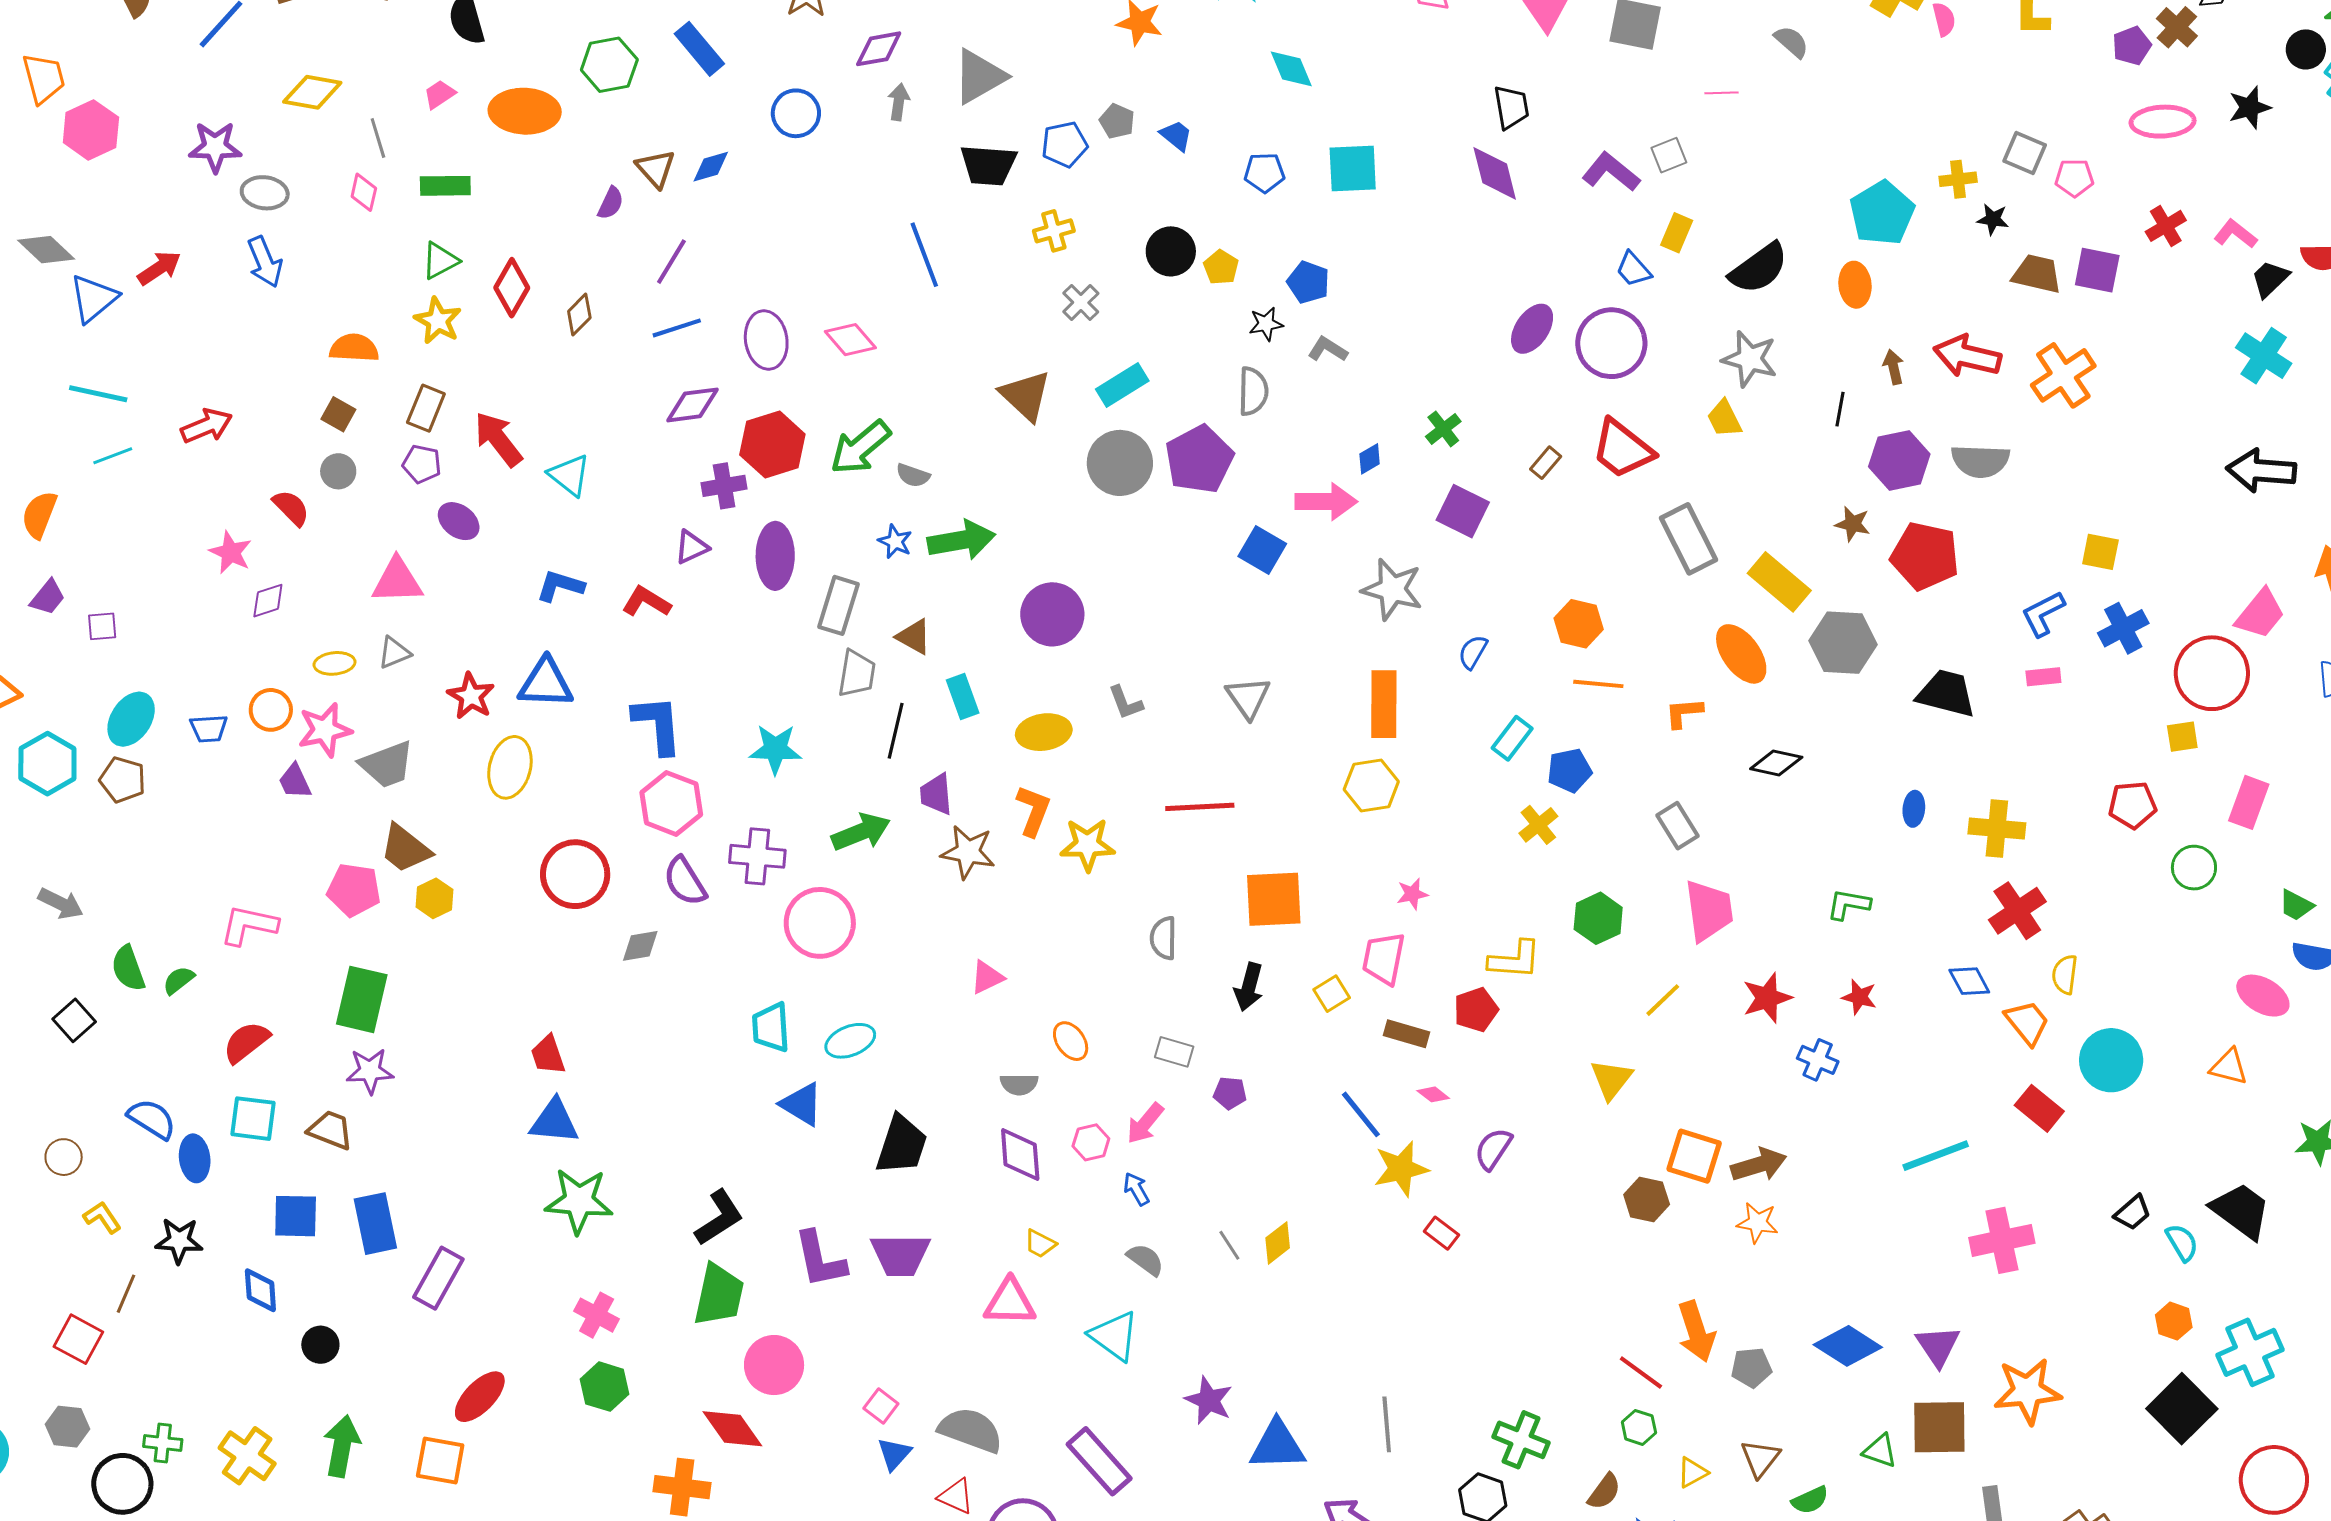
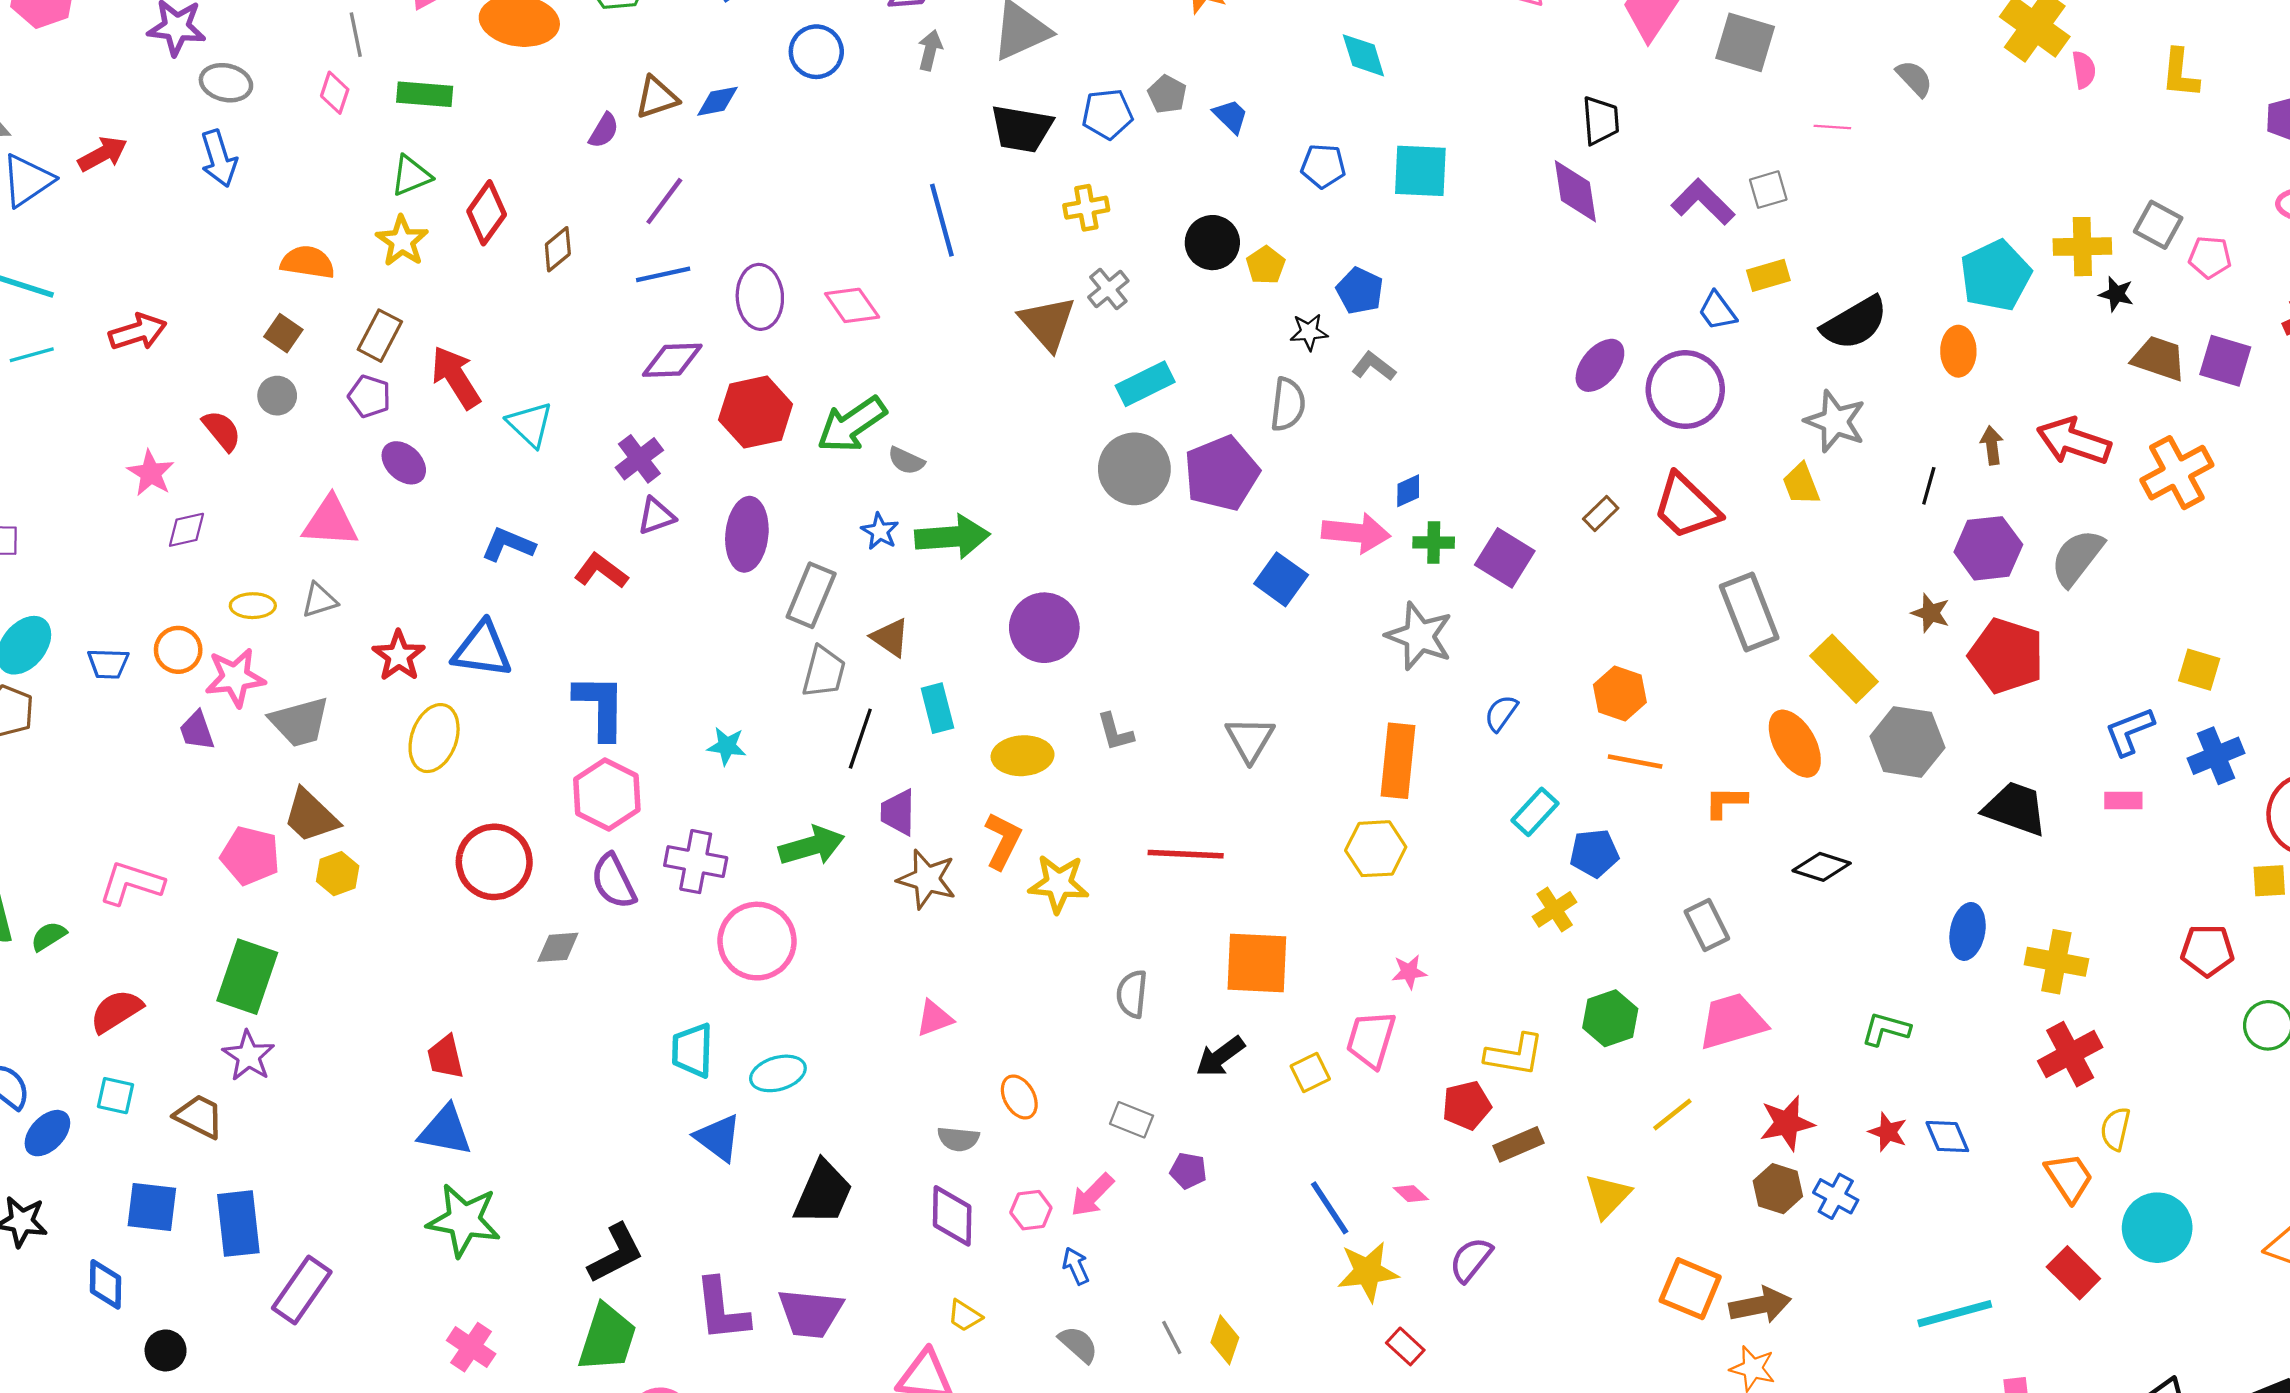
brown triangle: (656, 169) -> (657, 97), turned 48
yellow cross: (1958, 179) -> (2082, 247), size x1.4
yellow rectangle: (1677, 233) -> (1768, 275), turned 45
brown triangle: (1026, 396) -> (1048, 323), moved
green cross: (1443, 429) -> (1434, 543), moved, turned 33
gray semicircle: (1980, 461) -> (2077, 557), turned 120
purple cross: (724, 486) -> (639, 459), moved, turned -33
cyan star: (775, 749) -> (727, 746), size x0.7
blue ellipse: (1914, 809) -> (1968, 931), size x1.4
pink trapezoid: (1709, 911) -> (1732, 1021), turned -104
blue diamond: (1969, 981) -> (1947, 1137), moved
black arrow: (1249, 987) -> (1220, 1057), turned 33
brown rectangle: (1406, 1034) -> (1519, 1144), moved, turned -45
purple star: (370, 1071) -> (248, 1056), turned 30
cyan square: (253, 1119) -> (115, 1096), size x0.7
blue ellipse: (195, 1158) -> (47, 1133), turned 45
brown hexagon: (1647, 1199) -> (1778, 1189), moved
yellow diamond: (1278, 1243) -> (1225, 1340), turned -39

